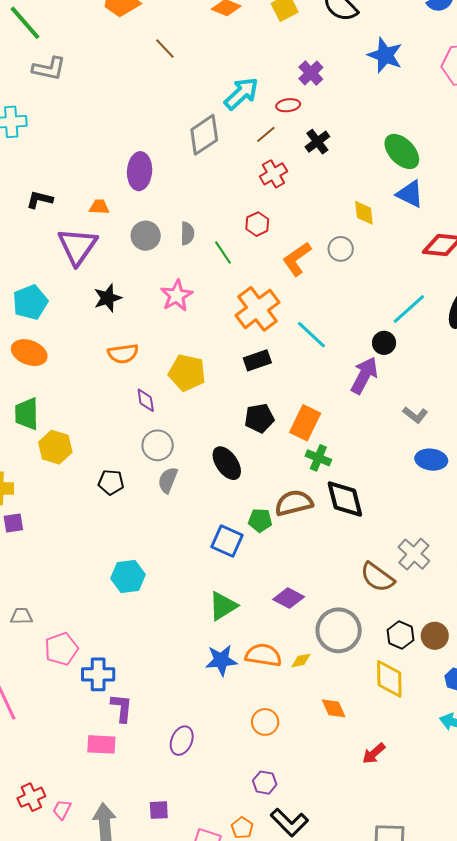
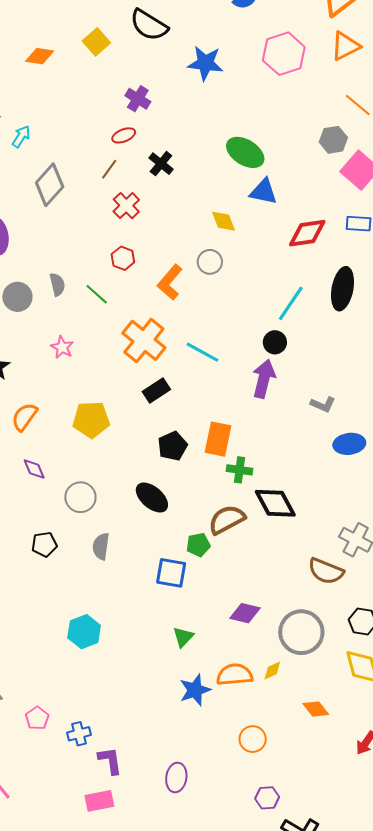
cyan arrow: (241, 94) -> (21, 137), moved, size x0.6
pink star: (177, 296) -> (62, 347), size x0.7
orange semicircle: (123, 354) -> (24, 417), turned 148
purple diamond: (146, 400) -> (34, 469), moved
gray semicircle: (168, 480) -> (101, 546), moved
green triangle: (223, 606) -> (183, 637), size x0.7
pink pentagon: (61, 649) -> (37, 718), size x0.7
blue cross: (98, 674) -> (79, 734), size x0.7

